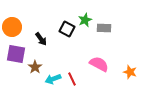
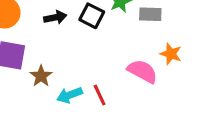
black arrow: (41, 39) -> (55, 17), moved, turned -64
orange star: (130, 72) -> (171, 54), moved

